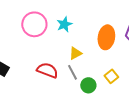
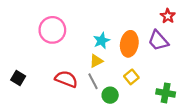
cyan star: (64, 24) -> (102, 41), moved
yellow square: (111, 76) -> (131, 77), moved

